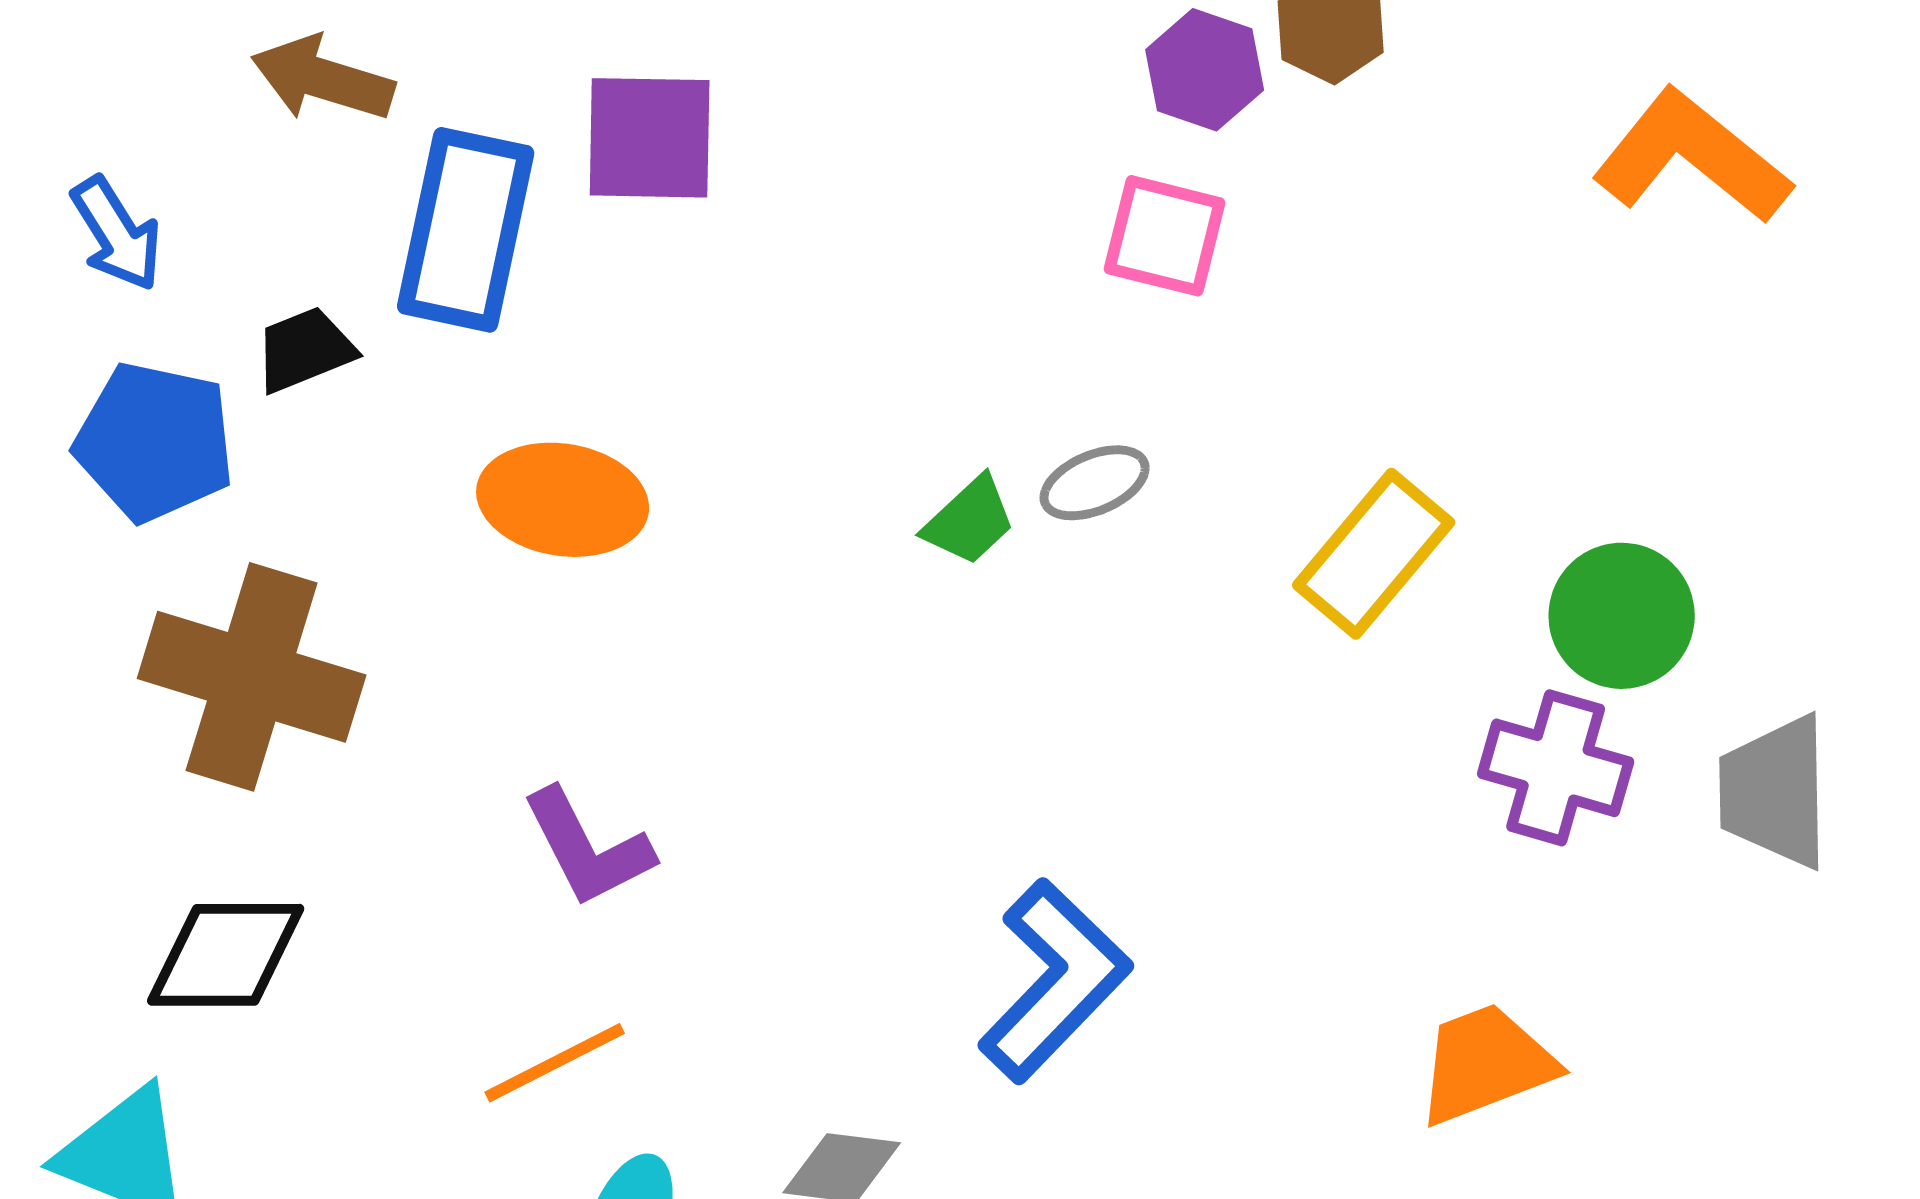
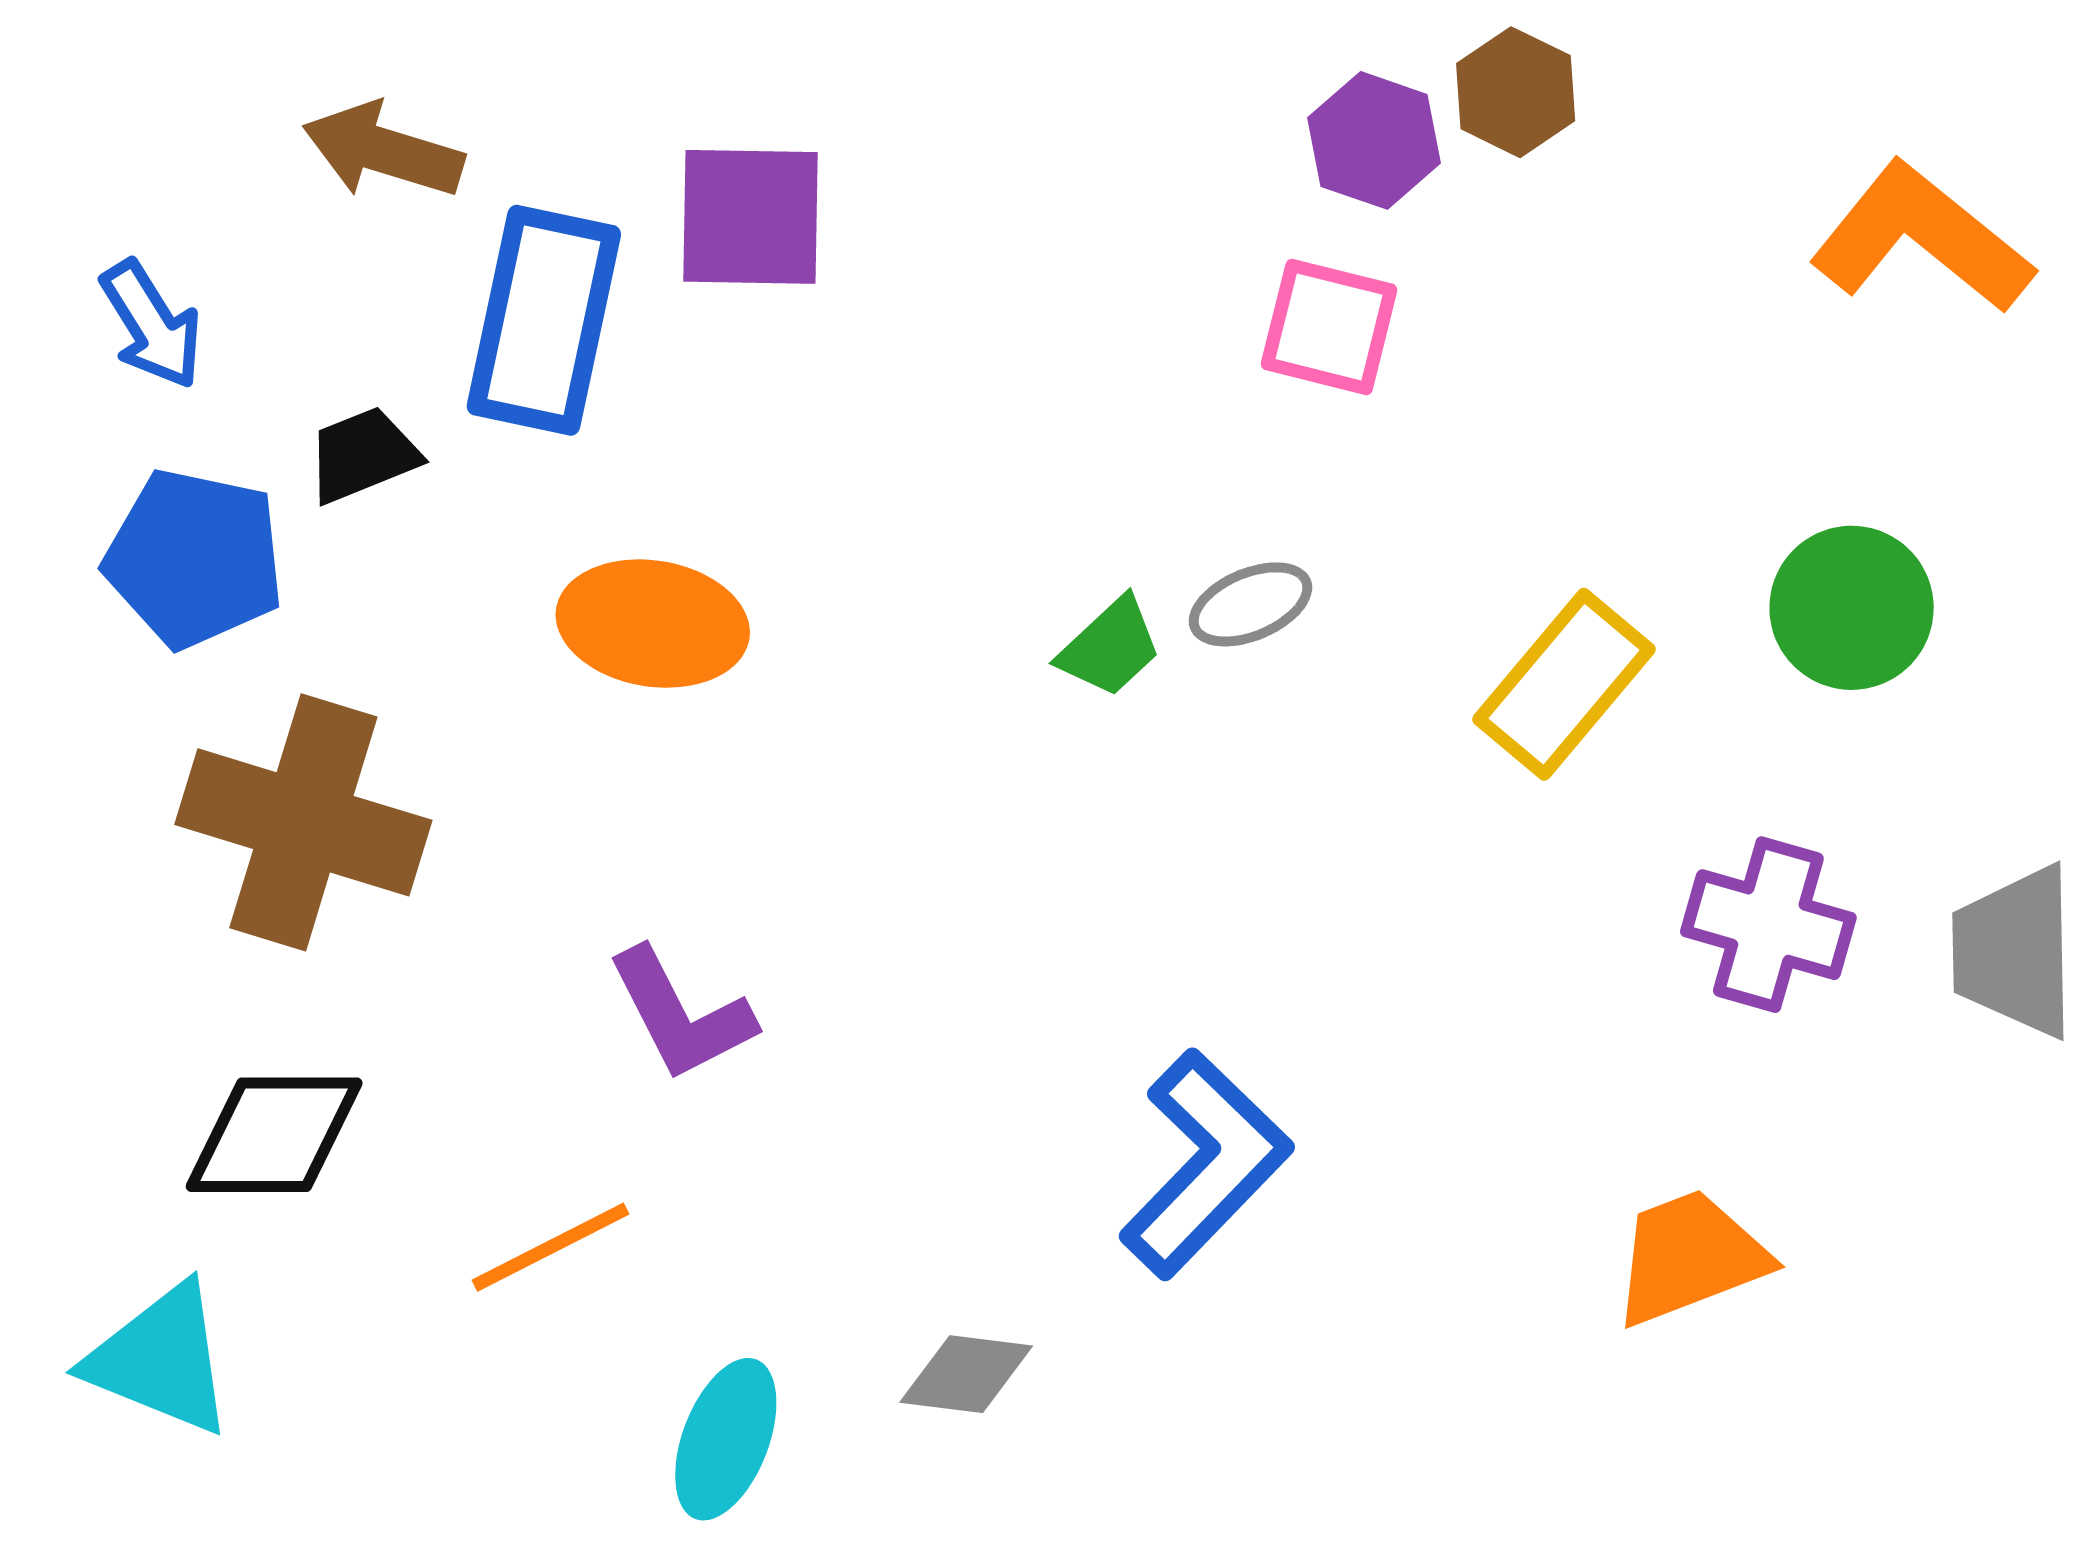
green circle: (1622, 616) -> (1852, 608), moved
orange line: (555, 1063) -> (551, 1247), moved

